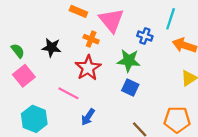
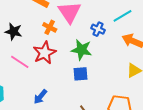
cyan line: (171, 19) -> (122, 16), turned 36
blue square: (130, 87) -> (81, 74), turned -35
pink line: (68, 93) -> (20, 62), moved

